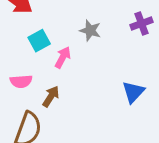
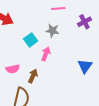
cyan square: (39, 41) -> (31, 40), moved
pink arrow: (63, 57) -> (46, 54), moved

